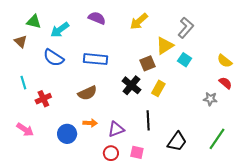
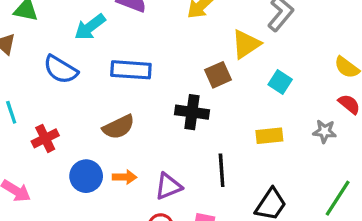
cyan arrow: (60, 30) -> (90, 27), moved
cyan square: (185, 60) -> (280, 82), moved
black cross: (131, 85) -> (192, 112), turned -30
yellow rectangle: (158, 88) -> (269, 136), moved, turned 56
blue circle: (67, 134) -> (86, 176), moved

